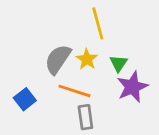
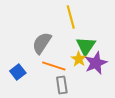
yellow star: (87, 59) -> (79, 59), moved
green triangle: (119, 63) -> (86, 46), size x1.5

